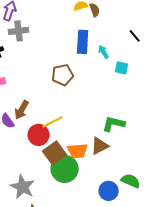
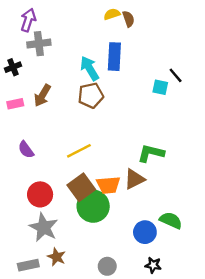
black line: (135, 36) -> (176, 75), moved
cyan arrow: (104, 52) -> (90, 68), moved, size x1.5
brown arrow: (22, 110) -> (42, 95), moved
red circle: (39, 135) -> (40, 194), moved

